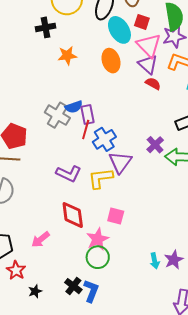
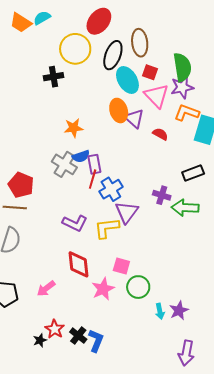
orange star: (67, 56) -> (74, 128), moved
purple triangle: (148, 64) -> (134, 118), moved
purple cross: (155, 145) -> (162, 195), turned -30
green circle: (98, 257) -> (138, 287), moved
red star: (16, 270) -> (55, 329), moved

